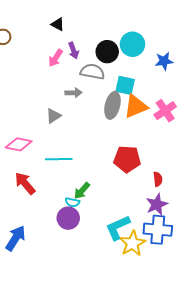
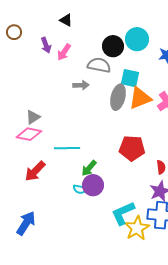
purple arrow: (73, 51) -> (46, 45), moved
gray triangle: (53, 116) -> (33, 117), moved
red arrow: (25, 183) -> (35, 171), turned -95
green arrow: (82, 191) -> (89, 168), moved
purple circle: (68, 218) -> (93, 185), moved

